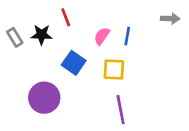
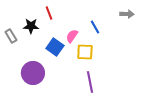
pink semicircle: (102, 36) -> (72, 36), moved
blue line: (127, 36) -> (95, 27), turned -40
gray rectangle: (15, 37) -> (11, 36), moved

